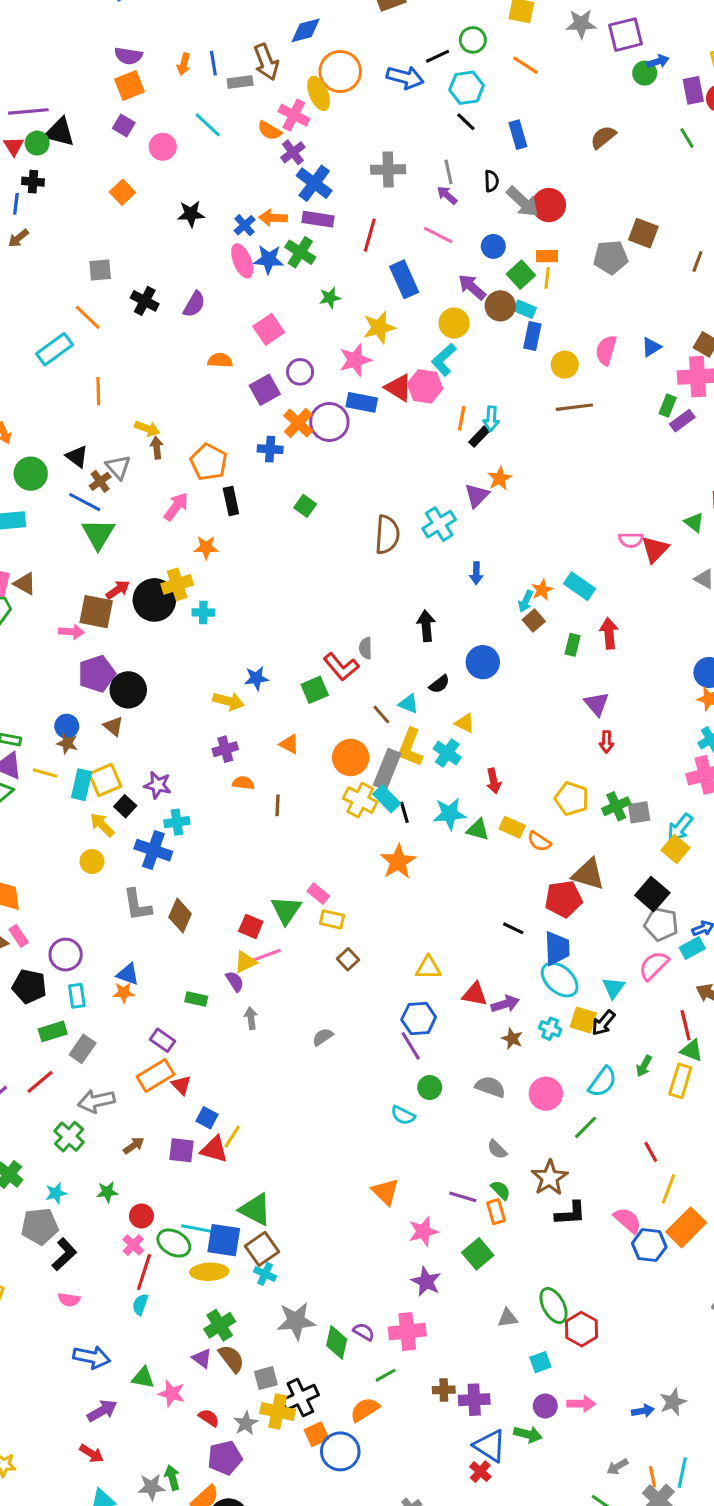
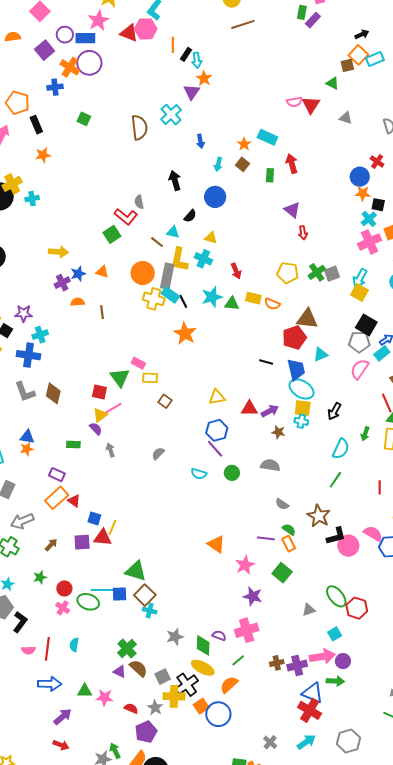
blue rectangle: (362, 402) -> (85, 38), moved
cyan arrow: (491, 419) -> (197, 60), moved
orange star: (206, 547) -> (43, 155), moved
cyan arrow: (526, 601) -> (218, 164), moved
blue star: (256, 678) -> (78, 274), moved
black square: (652, 894) -> (366, 325), moved
cyan triangle: (613, 988) -> (321, 355), moved, turned 42
yellow square: (583, 1020) -> (303, 408), moved
pink circle: (546, 1094) -> (348, 546), moved
cyan semicircle: (403, 1115) -> (199, 474), moved
red line: (651, 1152) -> (380, 487), turned 40
blue square: (224, 1240) -> (119, 594), size x0.7
red line: (144, 1272) -> (47, 649), moved
yellow ellipse: (209, 1272) -> (203, 668), moved, turned 40
gray star: (296, 1321) -> (175, 637), size x0.7
pink arrow: (581, 1404) -> (322, 656), moved, size x1.4
red cross: (480, 1472) -> (310, 710), size x1.6

